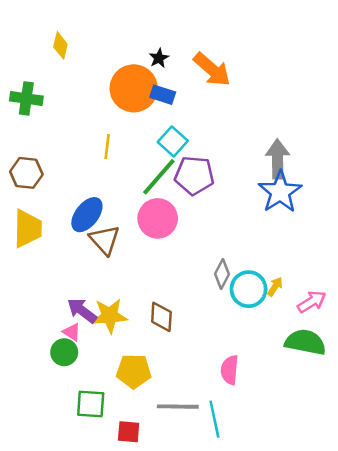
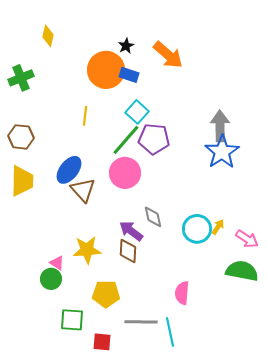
green cross: (26, 98) -> (21, 78), turned -30
gray diamond: (222, 274) -> (153, 217), moved, turned -40
pink arrow: (312, 302) -> (247, 239), turned 65
purple arrow: (82, 311) -> (131, 231), moved

